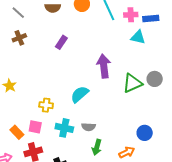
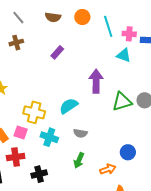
cyan triangle: (138, 37) -> (124, 55), moved
yellow cross: (46, 105) -> (34, 112), size x1.5
gray semicircle: (88, 127) -> (80, 133), moved

